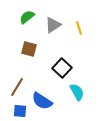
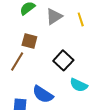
brown line: (17, 87) -> (17, 62), moved
cyan semicircle: (77, 92) -> (79, 85), turned 144

